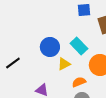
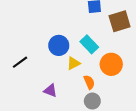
orange semicircle: (79, 82) -> (89, 82), turned 88

